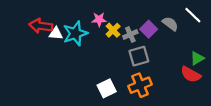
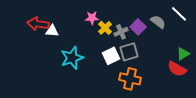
cyan star: (75, 33) -> (72, 58), moved
orange cross: (140, 85) -> (130, 79), turned 35
white square: (107, 88) -> (111, 56), moved

